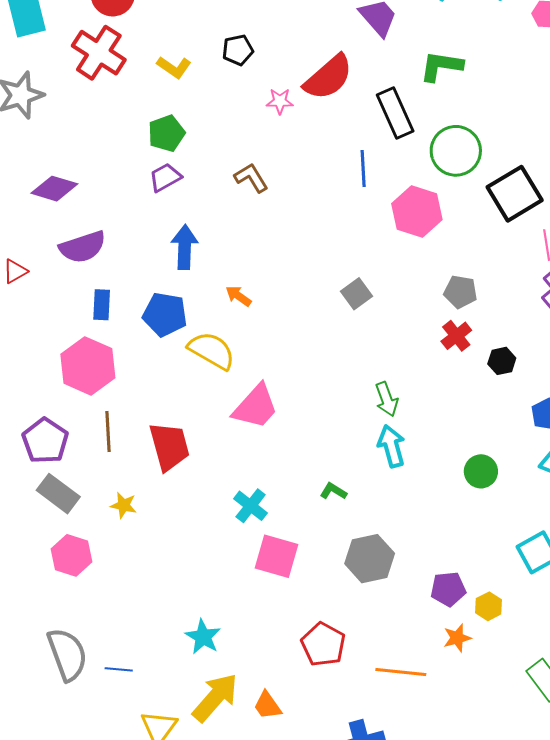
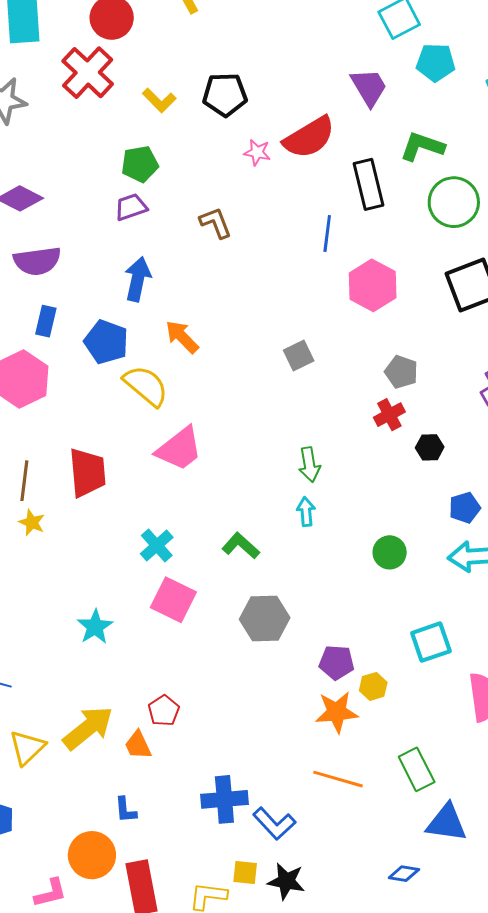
black pentagon: (238, 50) -> (225, 95), size x1.4
green circle: (456, 151) -> (454, 202), moved
orange arrow: (239, 296) -> (182, 337), size x1.4
brown line: (108, 432) -> (24, 481), moved
cyan arrow: (391, 446) -> (306, 512), size x0.7
green L-shape: (333, 491) -> (241, 546), size x1.4
cyan star: (203, 637) -> (95, 627), moved
orange star: (457, 638) -> (337, 712), size x1.5
red pentagon: (323, 644) -> (164, 711), moved, size x0.7
orange line: (401, 672) -> (338, 779), moved

